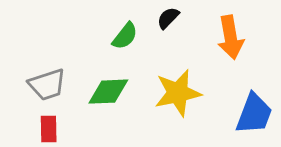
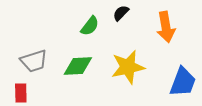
red rectangle: (49, 129) -> (21, 93), moved

